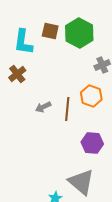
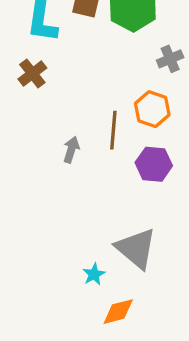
gray arrow: (43, 107) -> (71, 150), moved, turned 133
purple hexagon: (92, 143) -> (154, 164), moved

